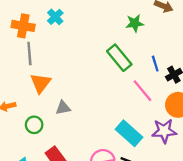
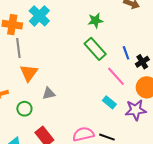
cyan cross: (55, 17) -> (39, 16), size x1.5
green star: (135, 23) -> (95, 21), moved
cyan rectangle: (129, 133) -> (109, 102), moved, size x0.6

